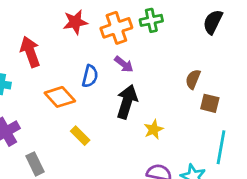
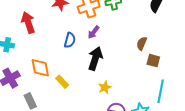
purple arrow: (124, 64) -> (94, 32), turned 88
orange diamond: (60, 97) -> (40, 68), moved, turned 30
yellow star: (154, 129) -> (105, 87), moved

